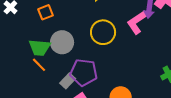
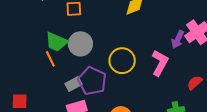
pink L-shape: (137, 22) -> (160, 63), moved, turned 135
yellow circle: (103, 32) -> (122, 61), moved

